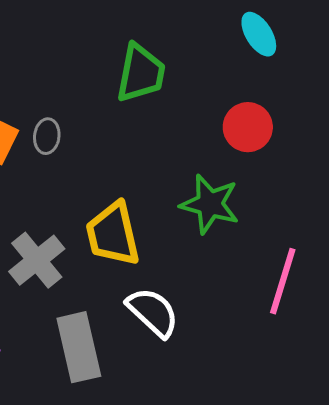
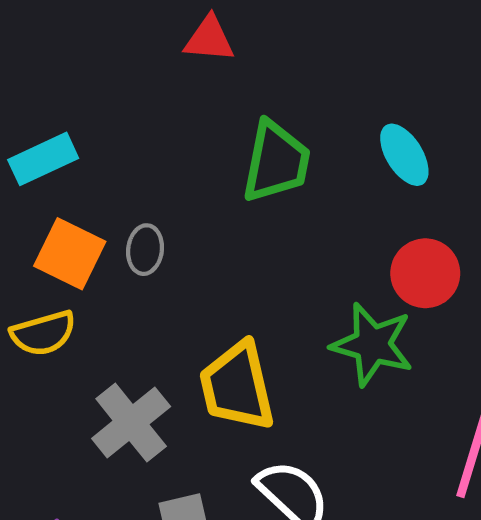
cyan ellipse: (259, 34) -> (404, 155), moved
red circle: (248, 127) -> (425, 273), moved

